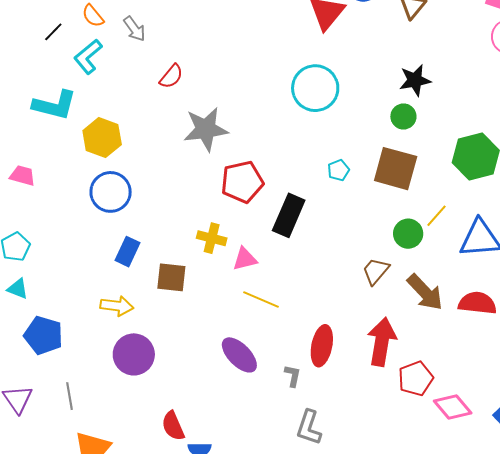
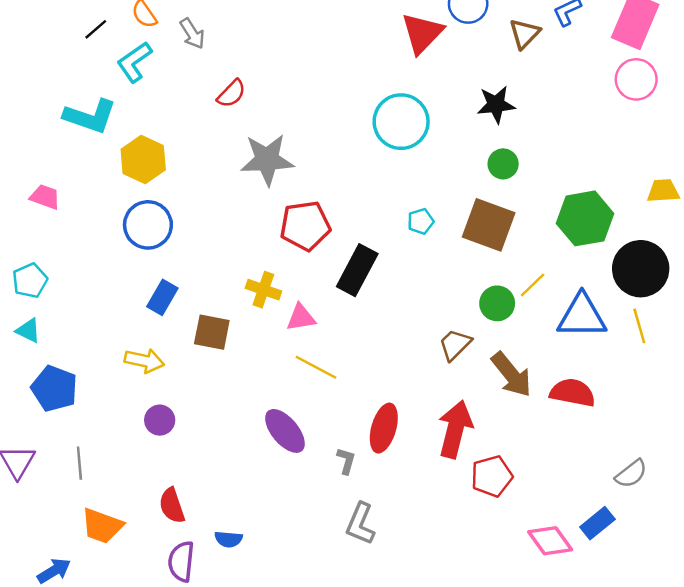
black star: (415, 80) -> (496, 104), moved
purple circle: (134, 354) -> (160, 420), size x0.6
pink diamond: (453, 407) -> (550, 541), moved
red semicircle: (173, 426) -> (172, 506), moved

